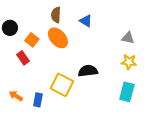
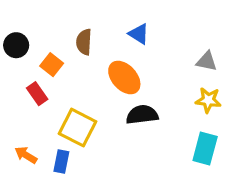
brown semicircle: (56, 15) -> (84, 42), moved
orange ellipse: (58, 38) -> (124, 77), moved
yellow square: (62, 85) -> (77, 128), moved

